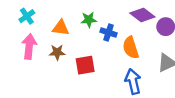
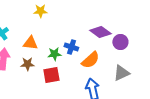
green star: (89, 20) -> (54, 54), moved
orange semicircle: (131, 48) -> (90, 60), turned -114

